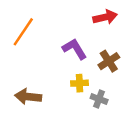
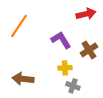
gray cross: (99, 99) -> (73, 86), moved

